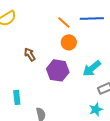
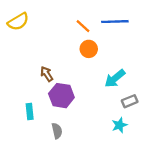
brown arrow: (30, 54) -> (47, 74), moved
purple hexagon: (58, 70) -> (61, 96), moved

